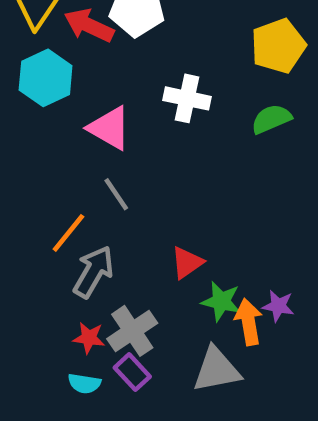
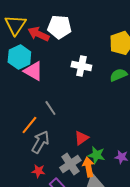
pink triangle: (109, 128) -> (33, 71), moved
orange arrow: (249, 322) -> (88, 167), moved
gray cross: (132, 331) -> (70, 164), moved

